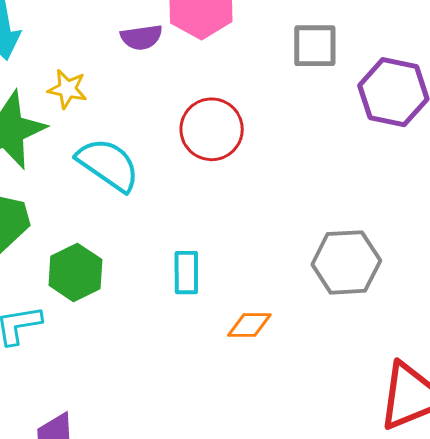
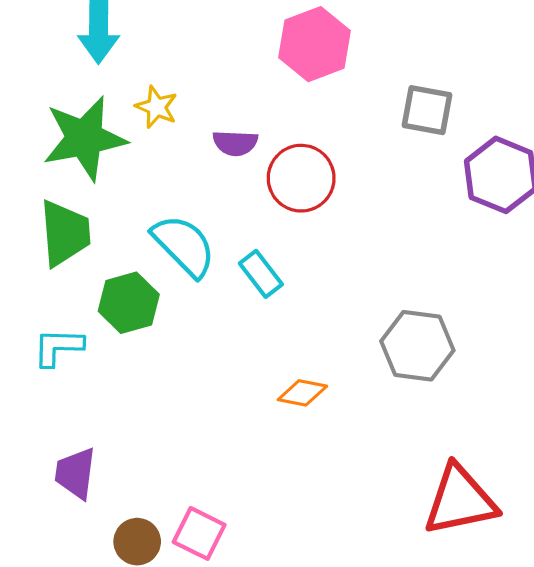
purple semicircle: (141, 37) -> (235, 143), moved
cyan semicircle: (108, 165) -> (184, 246), moved
cyan rectangle: (186, 273) -> (261, 274), moved, turned -48

